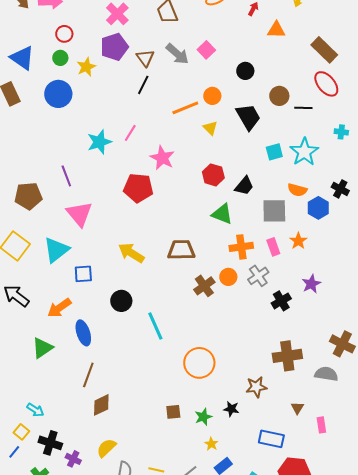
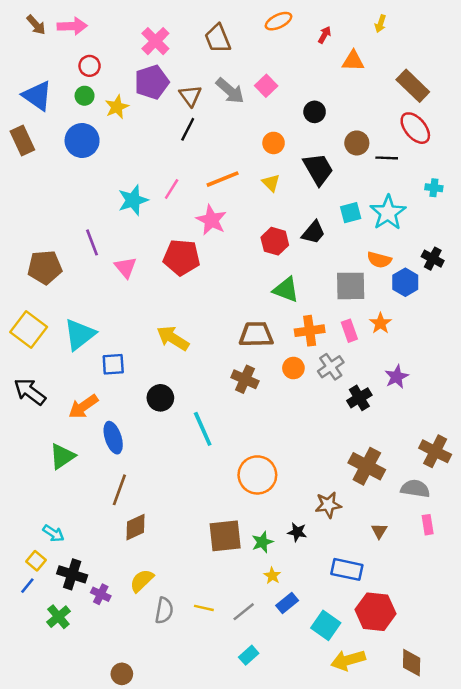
orange line: (185, 108) -> (223, 179), moved
black trapezoid: (244, 186) -> (313, 232), moved
pink triangle: (79, 214) -> (126, 267), moved, size x0.7
brown trapezoid: (181, 250) -> (256, 334), moved
brown cross: (204, 286) -> (245, 379), moved, turned -30
brown cross: (287, 356) -> (367, 466), turned 36
brown square: (173, 412) -> (225, 536), size x1.8
pink rectangle: (321, 425) -> (428, 525), moved

